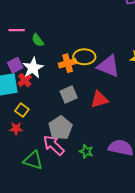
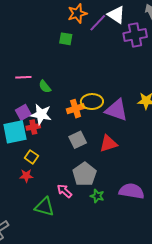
white star: (33, 68) -> (41, 114), turned -30
red cross: (25, 80) -> (33, 127), turned 32
gray pentagon: (60, 128) -> (85, 174), moved
pink arrow: (54, 145) -> (64, 191), size x0.7

